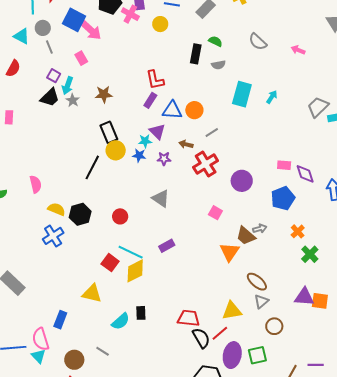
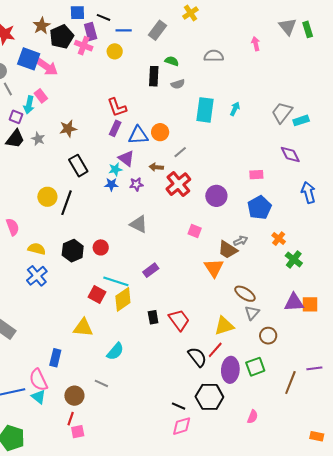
gray semicircle: (258, 42) -> (214, 56), turned 144
pink arrow: (298, 50) -> (256, 44), moved, turned 64
cyan arrow: (68, 86) -> (29, 105), moved
yellow circle: (116, 150) -> (47, 197), moved
purple diamond: (305, 174) -> (290, 154), moved
black hexagon: (80, 214) -> (73, 251), moved
black rectangle: (141, 313) -> (153, 317), moved
red trapezoid: (189, 318) -> (179, 320), moved, turned 55

